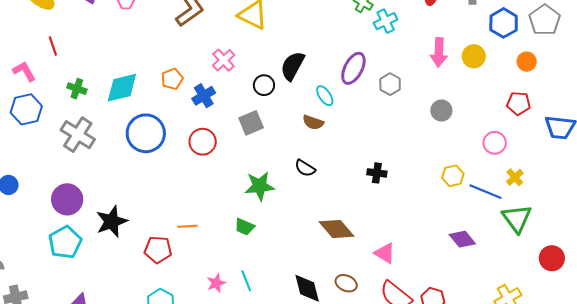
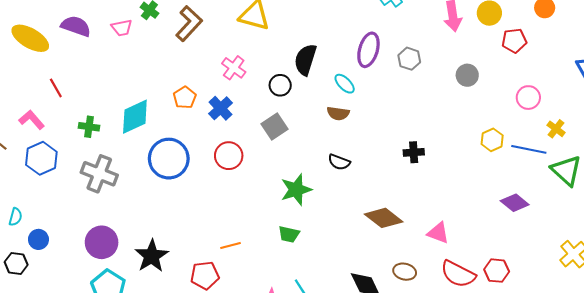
red pentagon: (519, 103) -> (514, 41), moved

